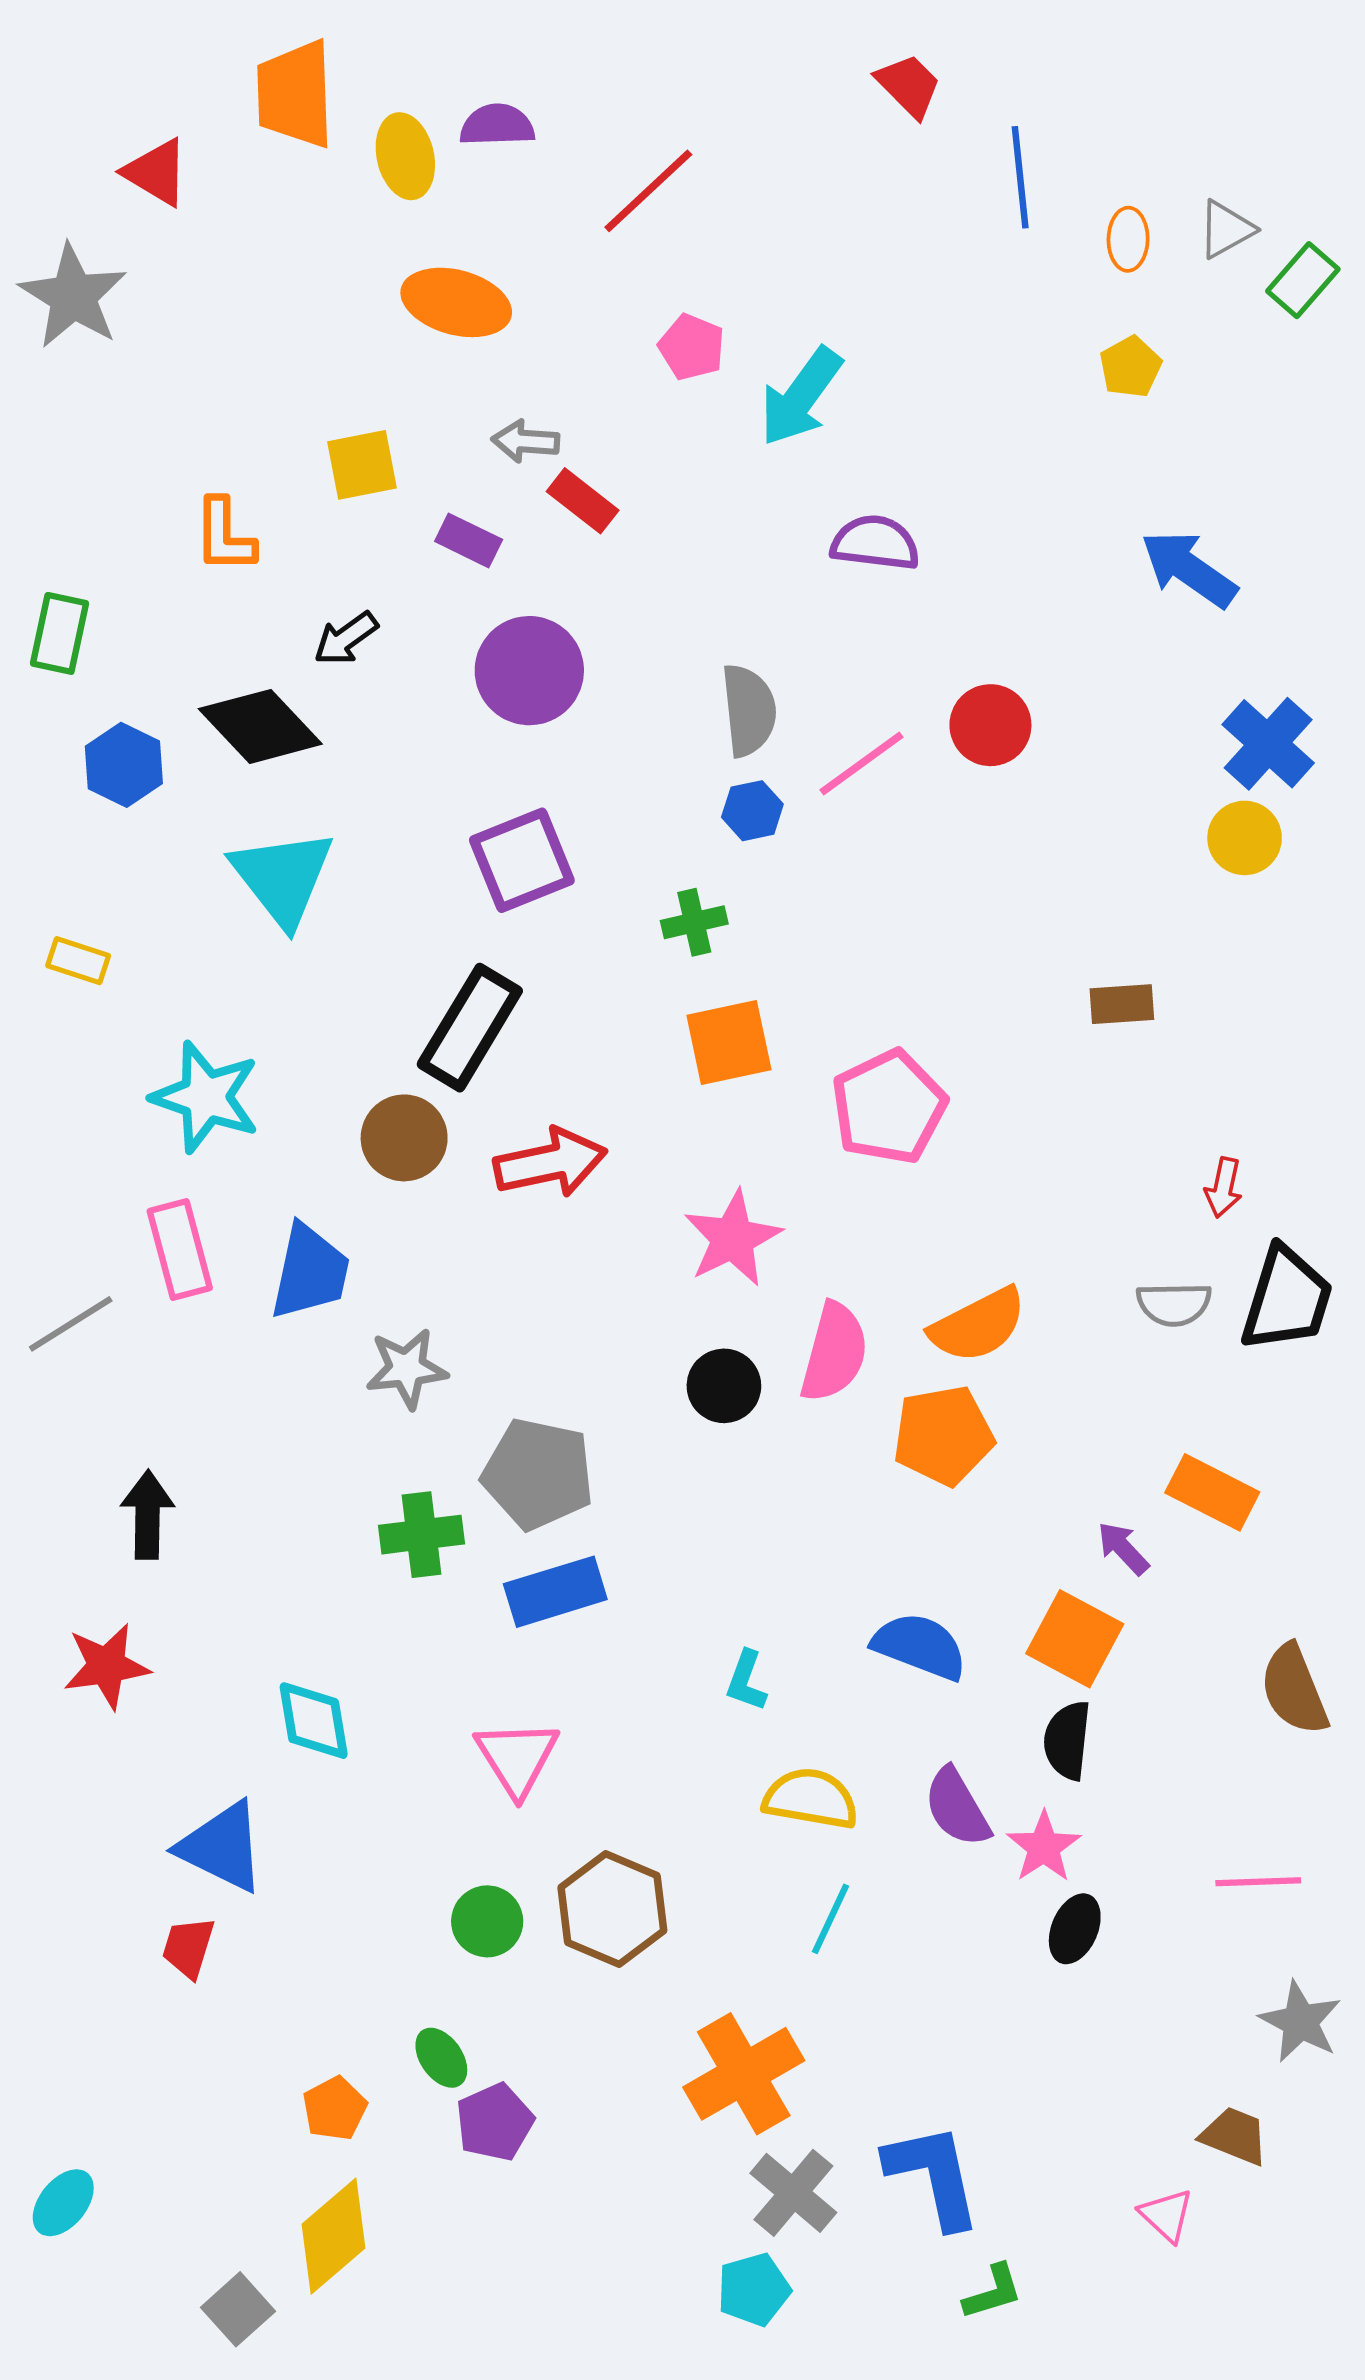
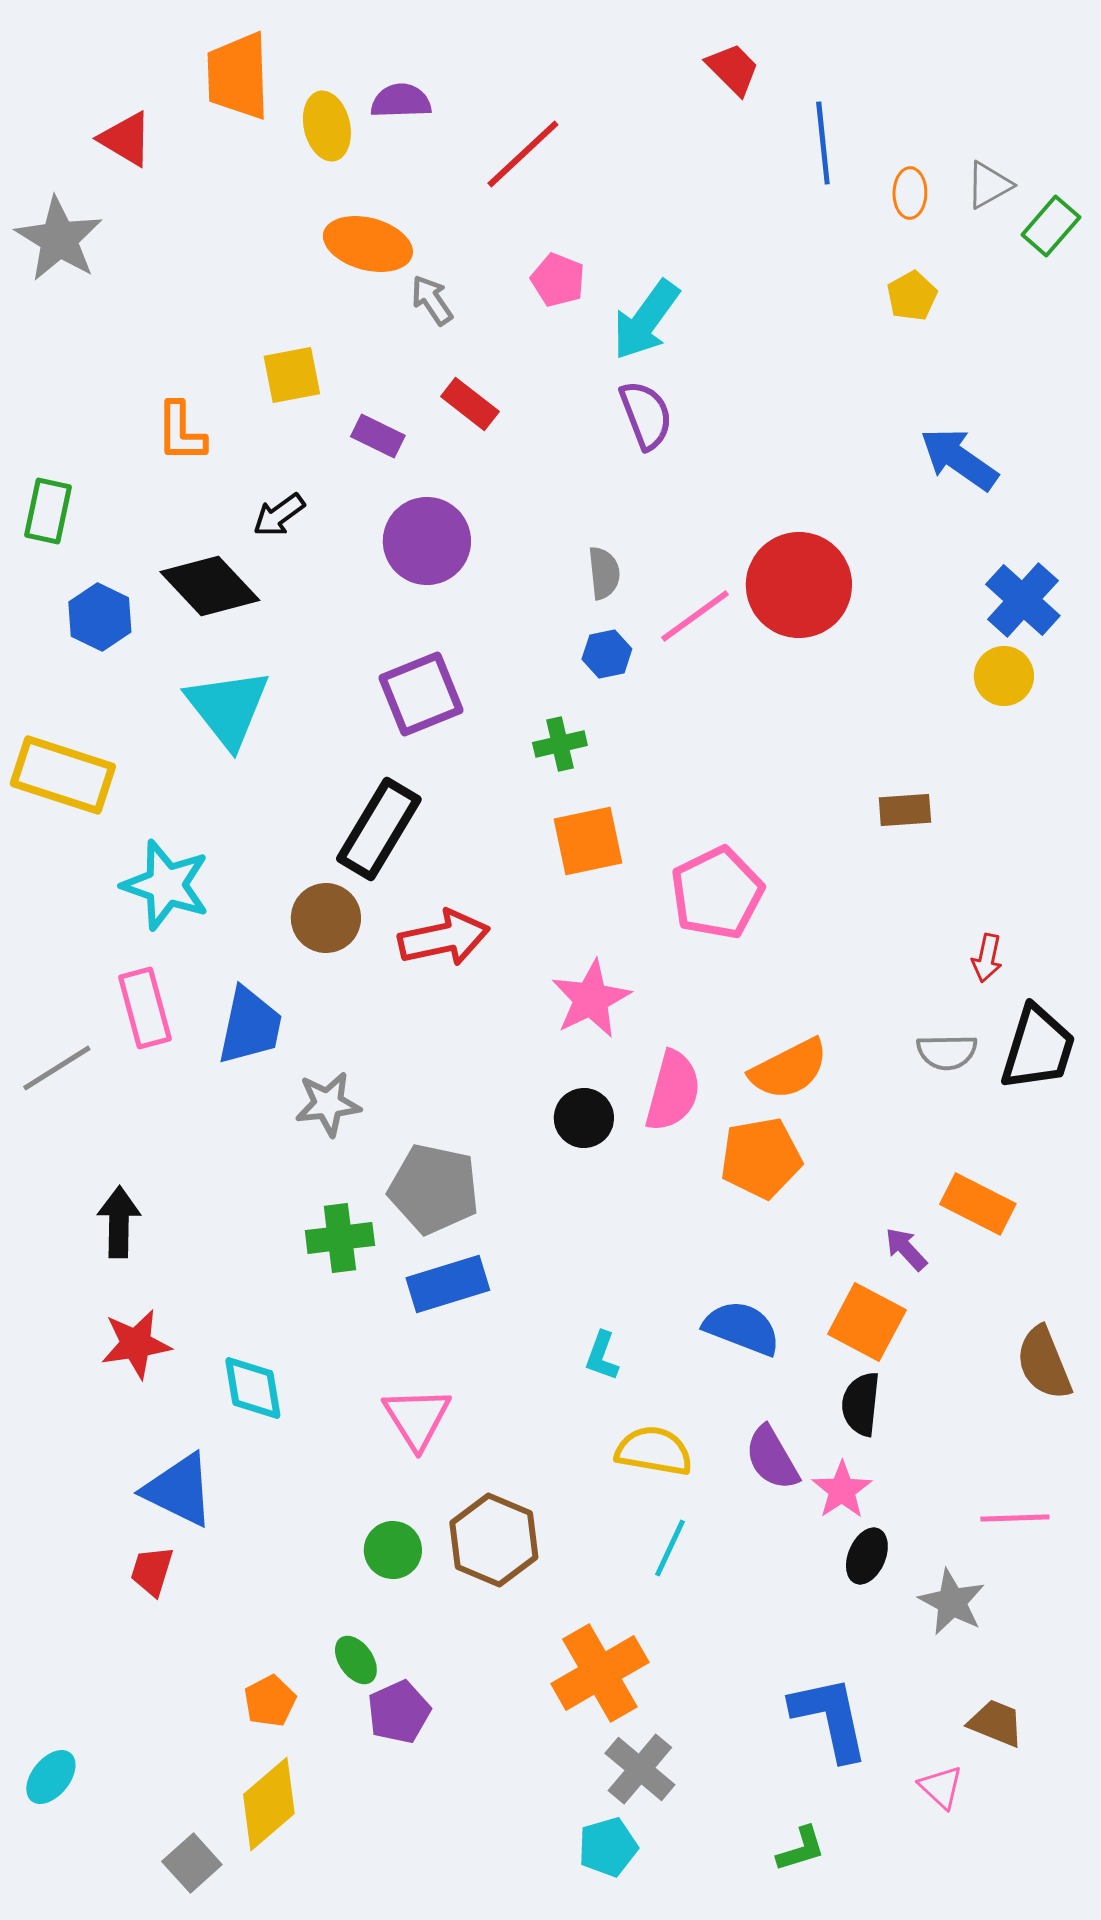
gray arrow: (526, 441) -> (432, 300), moved, turned 52
purple semicircle: (875, 543) -> (646, 415), moved, turned 62
gray semicircle: (749, 710) -> (604, 573), size x0.7
red circle: (990, 725) -> (799, 585), size x1.6
yellow rectangle: (78, 961) -> (63, 775), size x2.0
red star: (107, 1666) -> (136, 1344), moved
gray star: (1300, 2022) -> (952, 1602), moved
blue L-shape: (933, 2175) -> (830, 1718), moved

